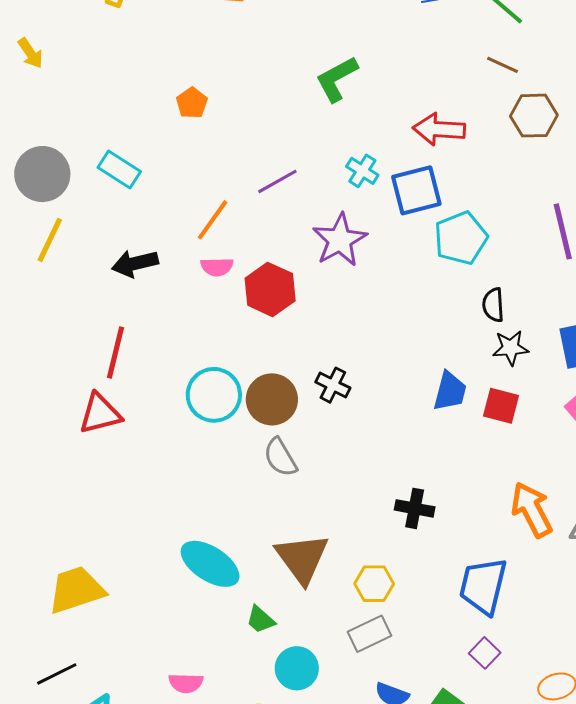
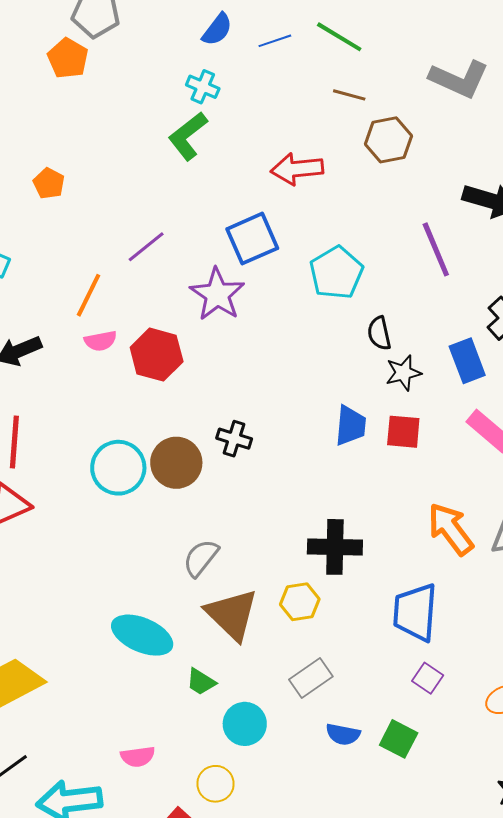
cyan cross: (362, 171) -> (203, 87), moved
blue square: (416, 190) -> (252, 239), moved
gray semicircle: (280, 457) -> (201, 558), moved, turned 78
black cross: (415, 508) -> (335, 547), size x1.4
yellow hexagon: (374, 584) -> (300, 602), moved

